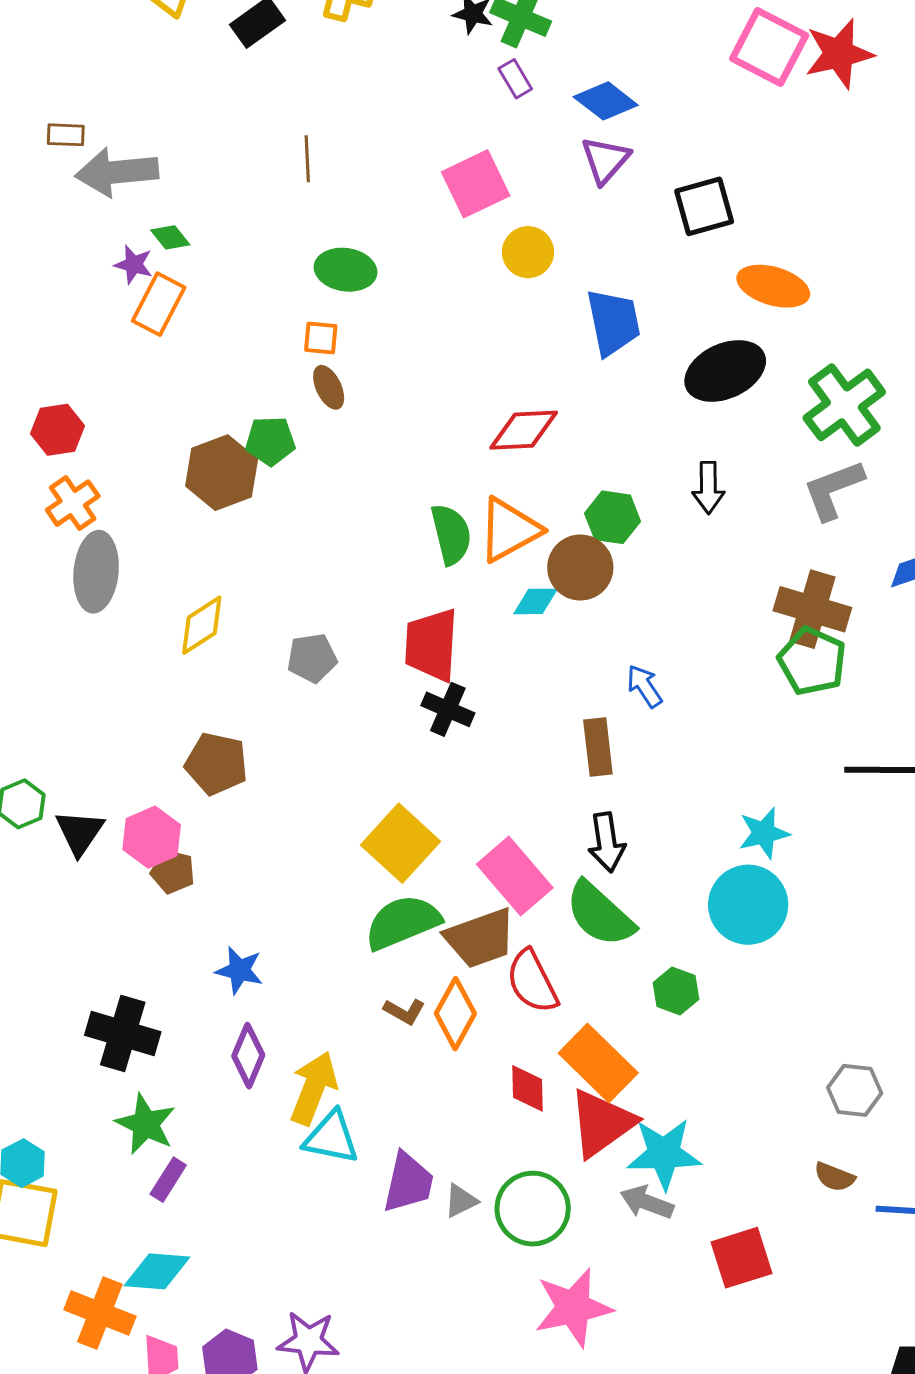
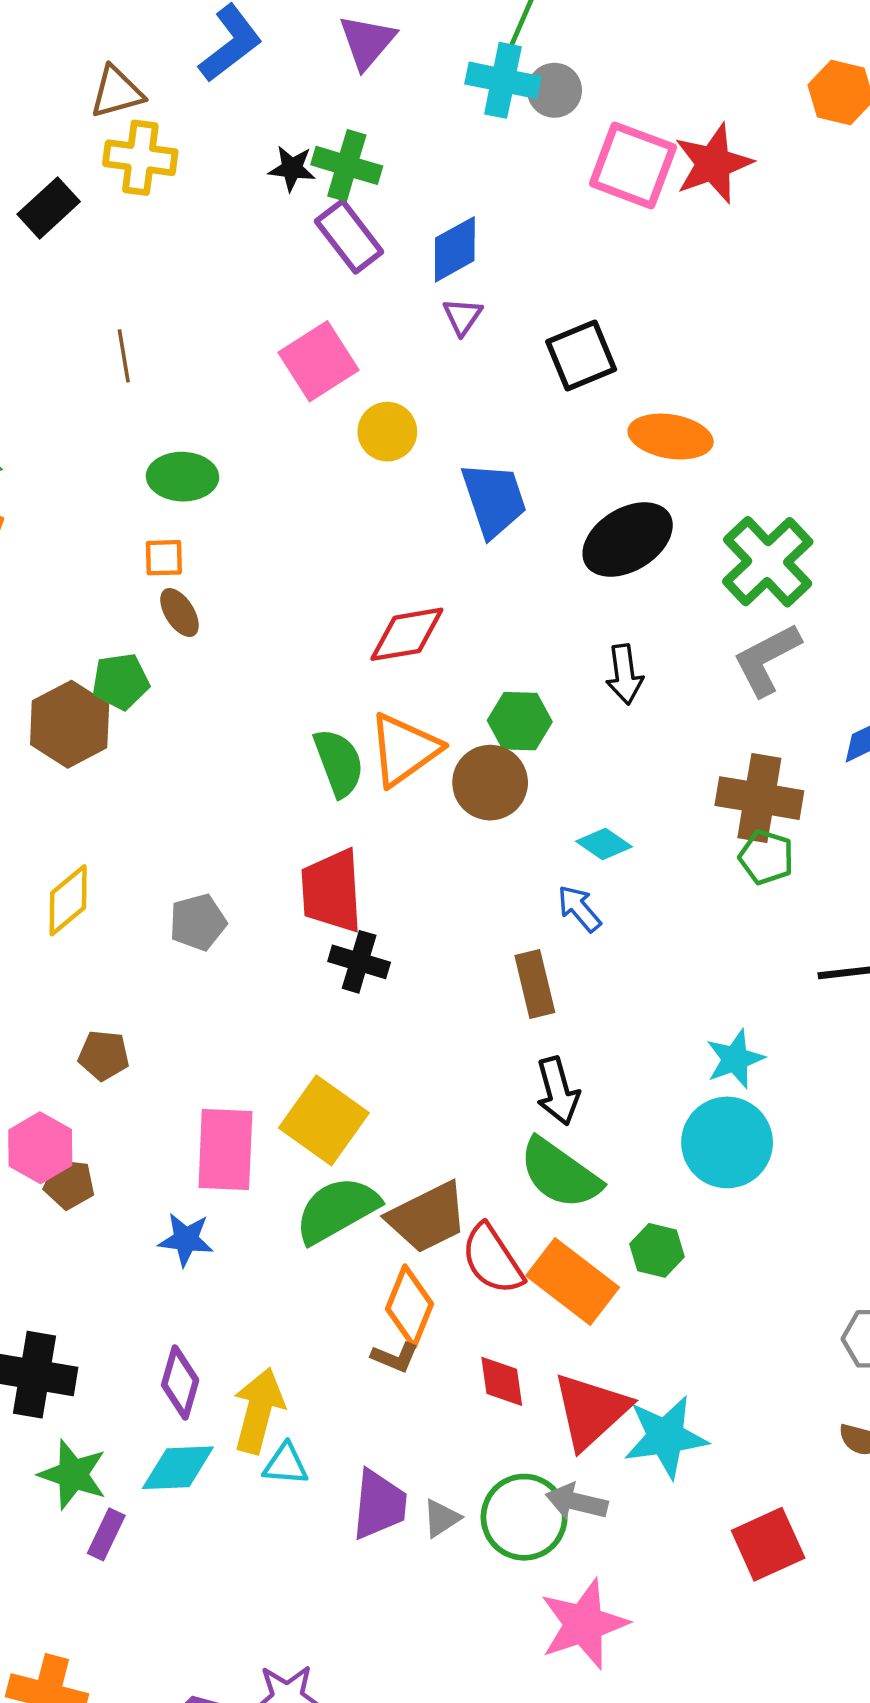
purple rectangle: (515, 79) -> (349, 236), size x1.6
blue diamond: (606, 101) -> (455, 249), turned -60
purple triangle: (605, 160) -> (462, 316), size x0.7
cyan diamond: (535, 601) -> (604, 844), moved, turned 42
green pentagon: (812, 661) -> (766, 857), size x0.7
brown pentagon: (216, 764) -> (104, 1055), size x0.7
pink rectangle: (515, 876) -> (225, 1149), moved, turned 50
blue star: (239, 970) -> (186, 1239), moved
brown L-shape: (404, 1011) -> (395, 1357), moved
orange rectangle: (598, 1063) -> (573, 1281), moved
cyan triangle: (331, 1138) -> (286, 1464), size x0.7
gray arrow: (647, 1202) -> (577, 1502), moved
cyan diamond: (157, 1271) -> (178, 1468), moved

